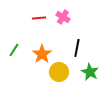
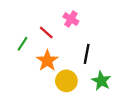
red line: (39, 18) -> (46, 32), moved, turned 48
green line: (14, 50) -> (23, 44), moved

